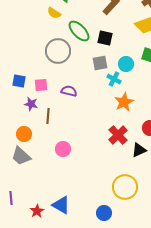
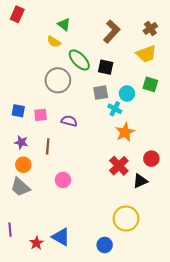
purple star: (31, 104) -> (21, 142), moved

